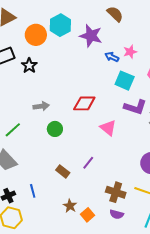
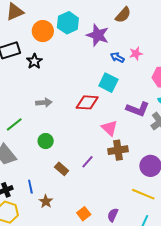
brown semicircle: (115, 14) -> (123, 15), turned 84
cyan square: (125, 81) -> (108, 83), moved
green circle: (55, 129) -> (46, 141), moved
brown cross: (116, 192) -> (118, 150), moved, turned -30
brown star: (70, 206) -> (46, 201), moved
purple semicircle: (117, 214) -> (113, 215), turned 96

